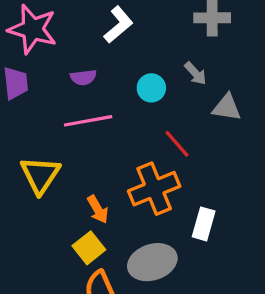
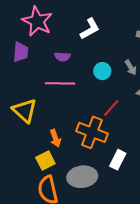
red line: (177, 144) -> (111, 108), turned 72
yellow triangle: (40, 175) -> (25, 111), turned -32
orange cross: (154, 189) -> (92, 132), turned 32

